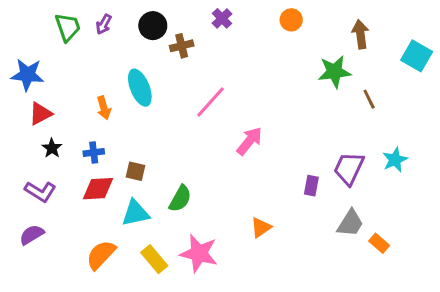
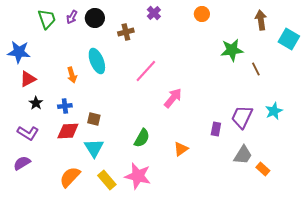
black circle: (153, 26) -> (95, 18), moved
brown arrow: (360, 34) -> (261, 20), moved
green semicircle: (180, 199) -> (142, 138), moved
cyan triangle: (136, 213) -> (94, 148), turned -50
orange triangle: (261, 227) -> (181, 149), moved

